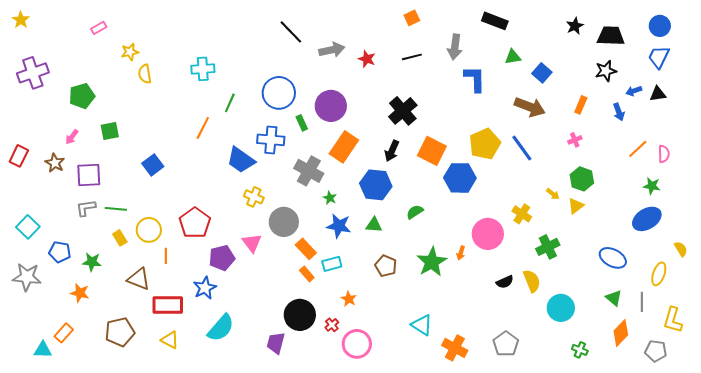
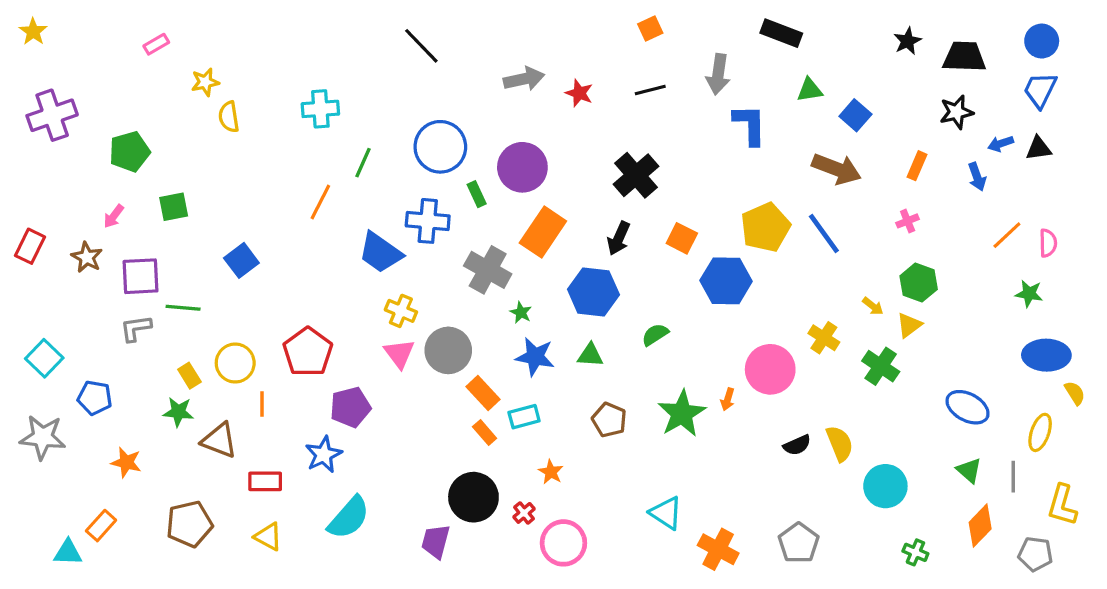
black line: (291, 32) -> (421, 46), moved
orange square: (432, 151) -> (682, 238), size x0.7
green line: (116, 209) -> (183, 308), moved
blue ellipse: (647, 219) -> (1046, 355), moved, turned 32
pink triangle: (252, 243) -> (399, 354), moved
green cross: (548, 247) -> (881, 366), moved, turned -30
green star: (92, 262) -> (178, 412), moved
red rectangle: (168, 305) -> (265, 481), size x0.7

